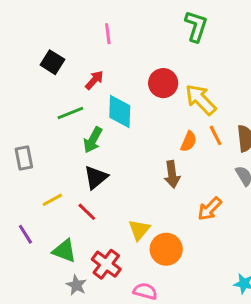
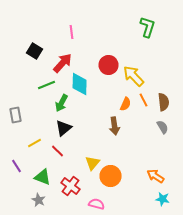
green L-shape: (196, 26) -> (148, 27), moved
red arrow: (94, 80) -> (62, 63), size x1.5
orange arrow: (210, 209) -> (156, 176), moved, turned 78
gray star: (76, 285) -> (38, 200), moved

